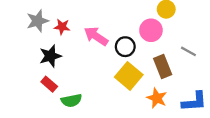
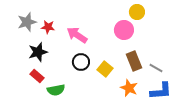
black circle: (125, 47) -> (81, 62), moved
gray line: (188, 51) -> (156, 68), moved
yellow square: (129, 76) -> (105, 69), size x0.7

